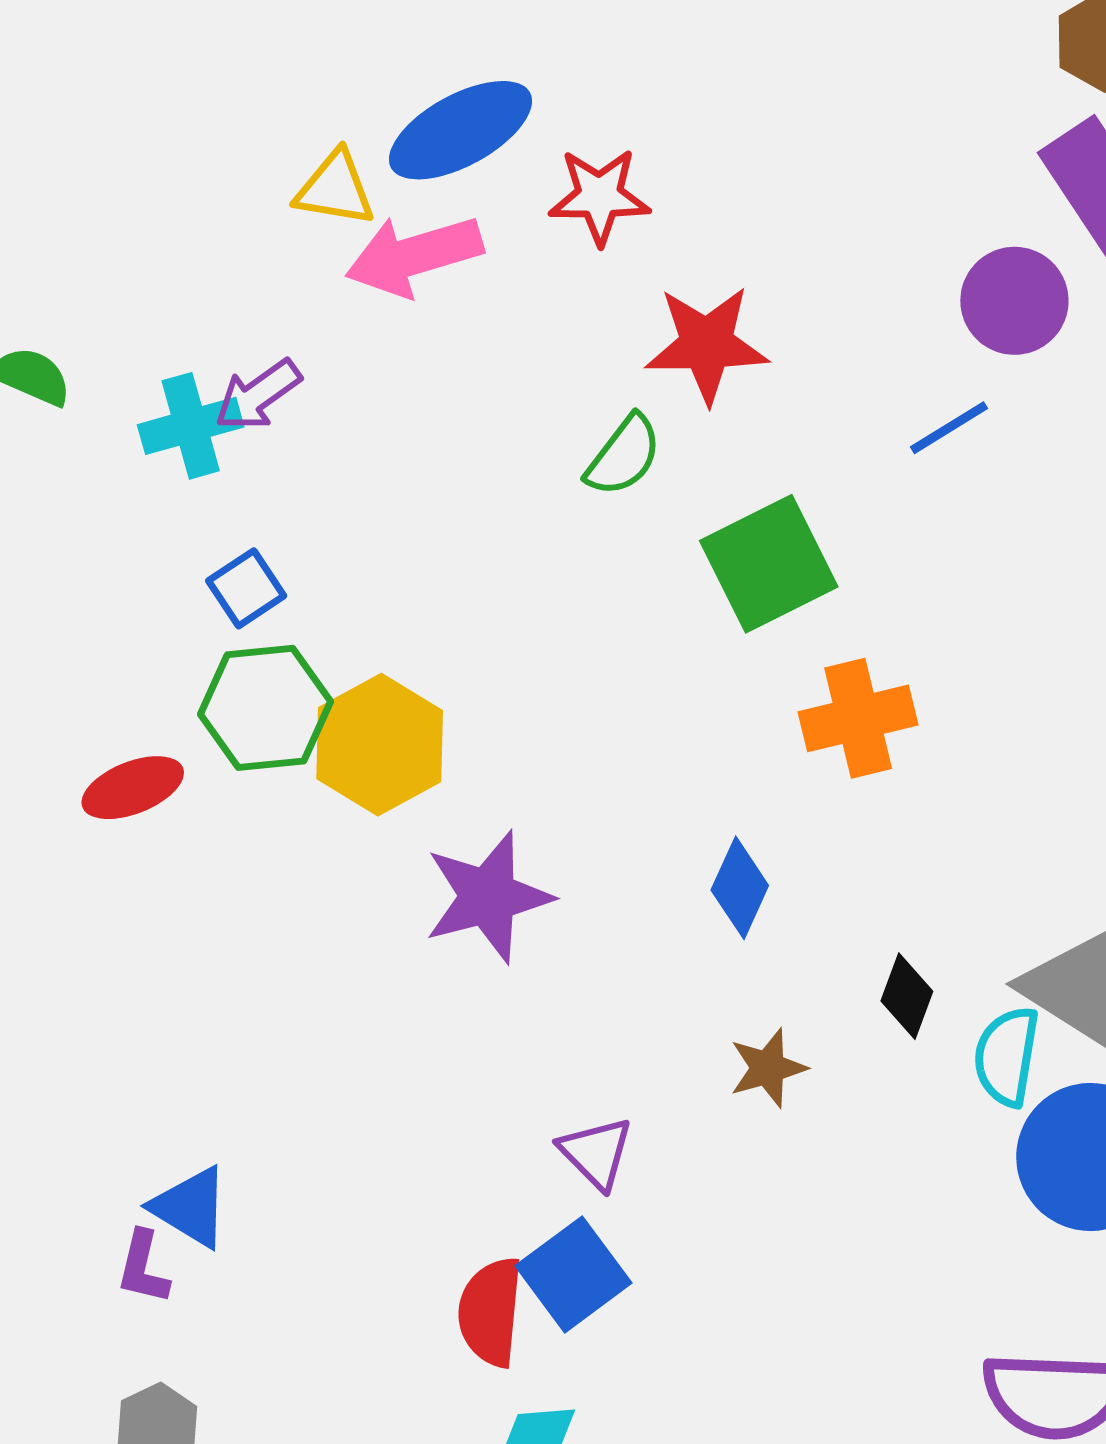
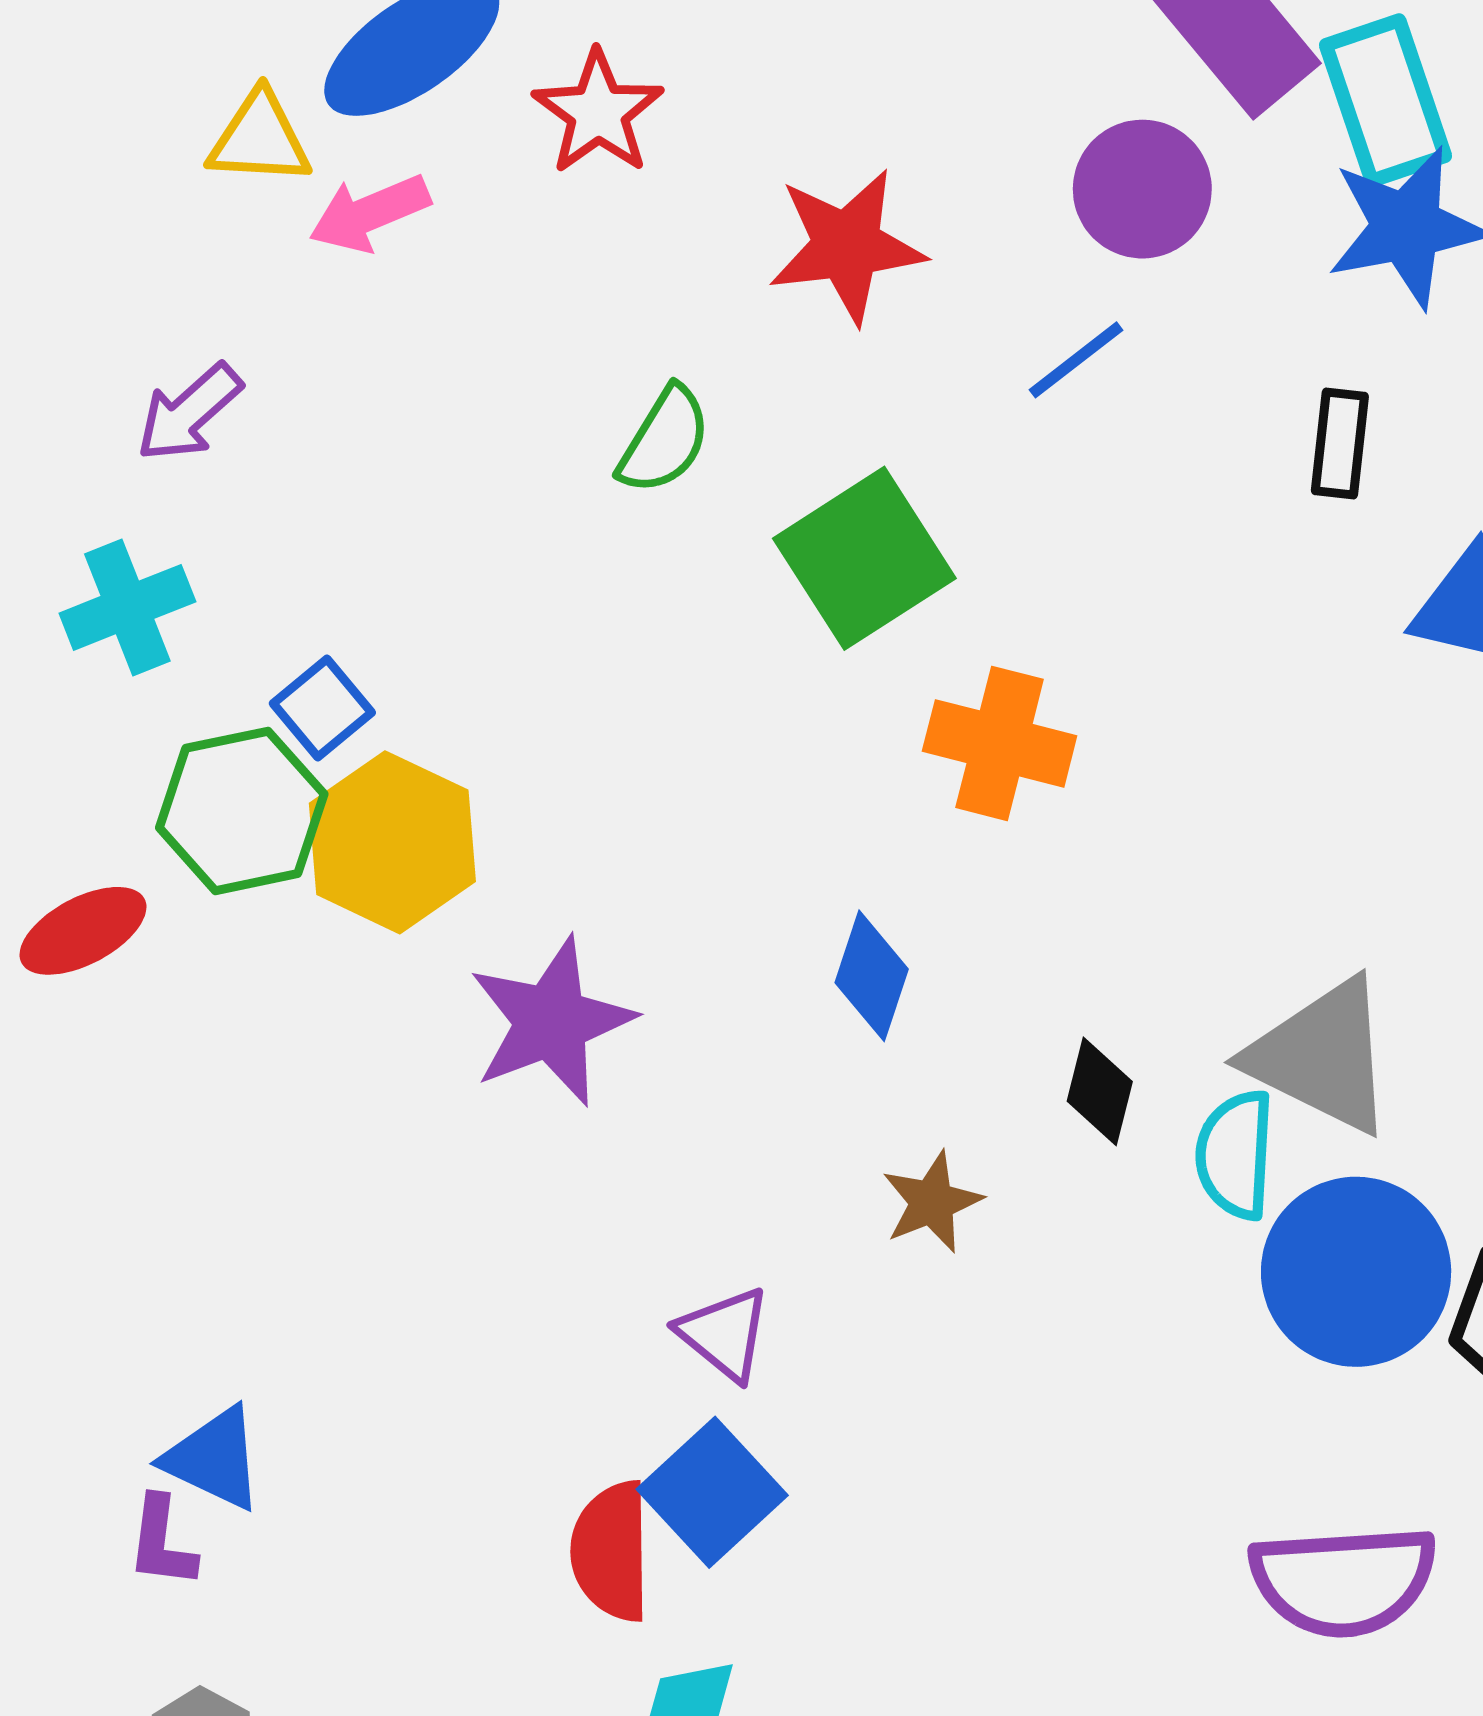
red star: (599, 196) -> (598, 112), turned -30
pink arrow: (414, 256) -> (369, 213), size x0.7
red star: (707, 344) -> (847, 246), moved
cyan cross: (191, 426) -> (127, 607), moved
blue square: (246, 588) -> (322, 708), moved
orange cross: (858, 718) -> (1000, 743), turned 34

